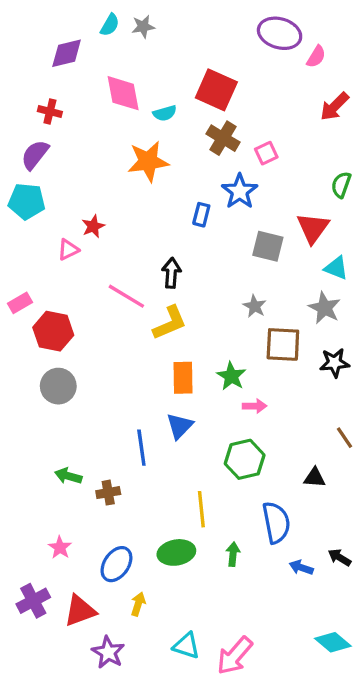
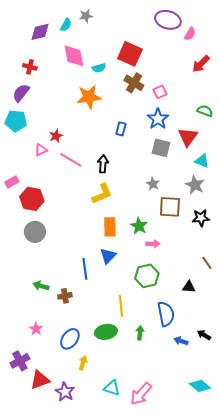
cyan semicircle: (110, 25) -> (66, 25), moved
green semicircle: (341, 185) -> (205, 111), turned 91
blue star: (240, 191) -> (158, 119), moved
pink line: (126, 296) -> (71, 160), moved
red triangle: (80, 611) -> (40, 380), moved

